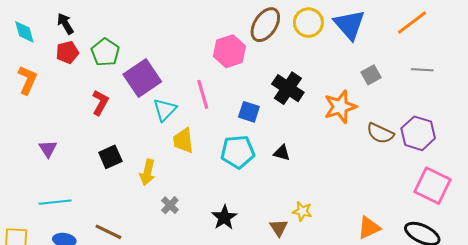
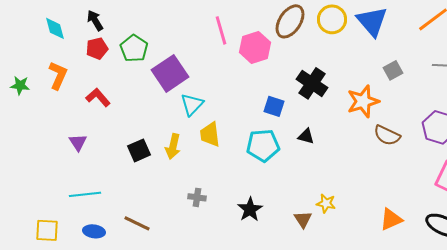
pink line: (203, 94) -> (221, 30), moved
red L-shape: (100, 103) -> (98, 97), moved, turned -70
brown semicircle: (380, 133) -> (387, 135), moved
black triangle: (282, 153) -> (306, 136), moved
yellow arrow: (147, 172) -> (173, 146), moved
gray cross: (170, 205) -> (197, 197), turned -36

